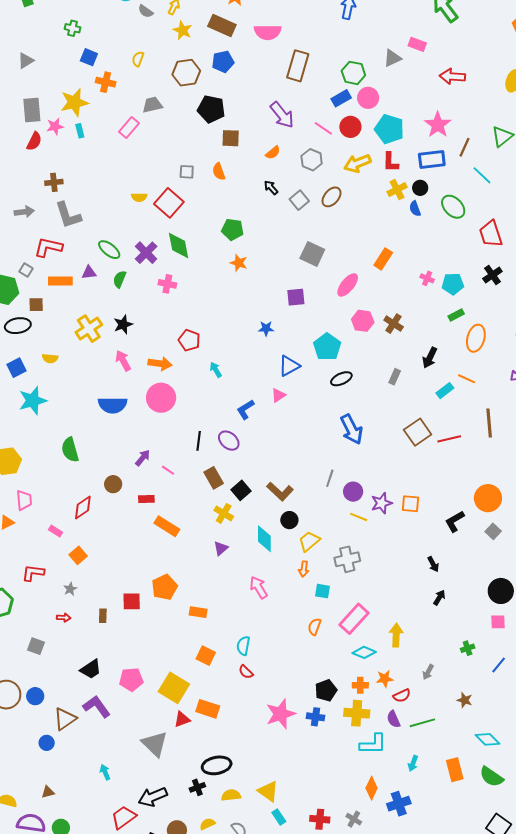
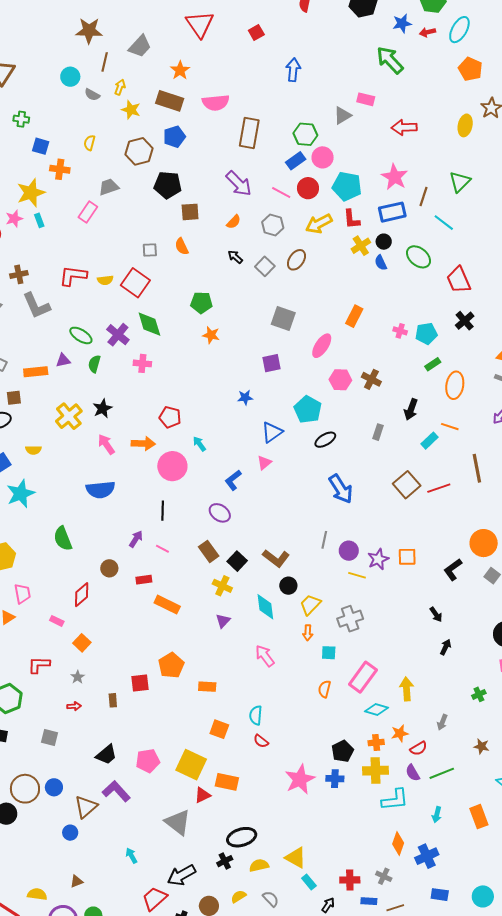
red L-shape: (48, 247) -> (73, 276), moved
pink circle: (161, 398) -> (172, 466), moved
black line: (199, 441) -> (163, 511), moved

